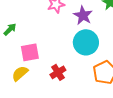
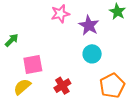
cyan circle: (86, 42) -> (92, 54), size x0.7

